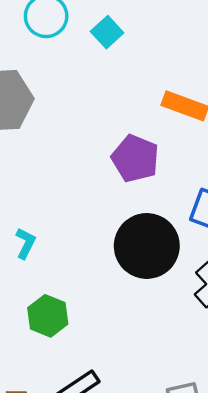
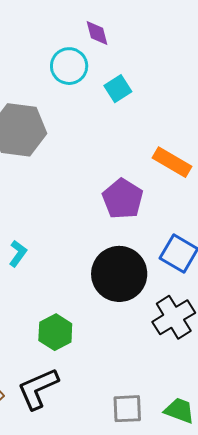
green hexagon: (48, 316) -> (55, 332), moved

